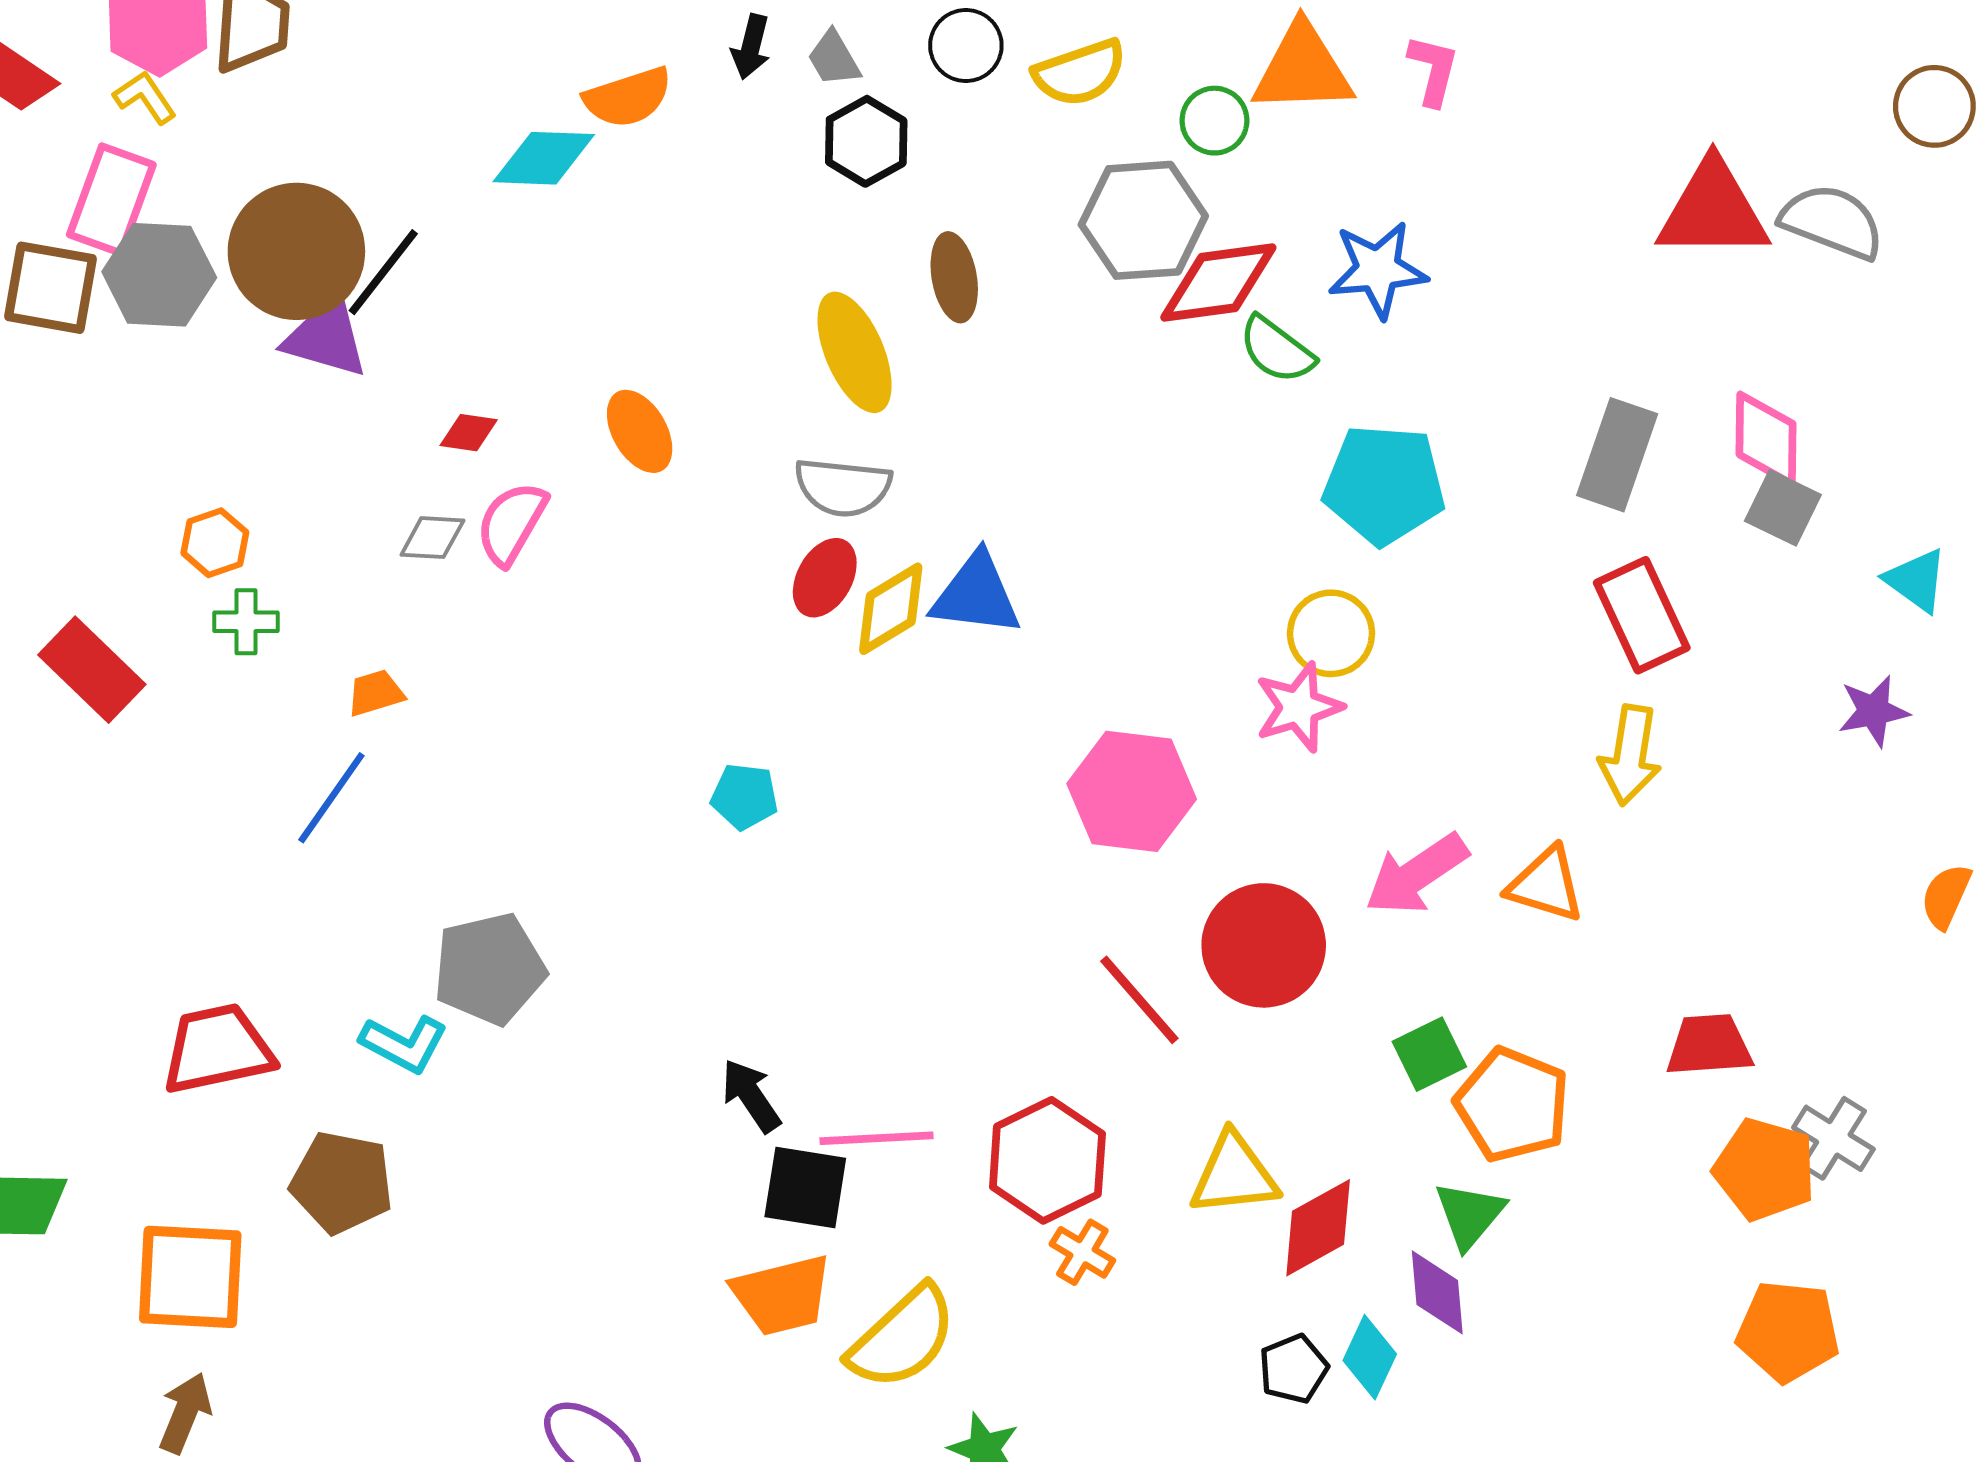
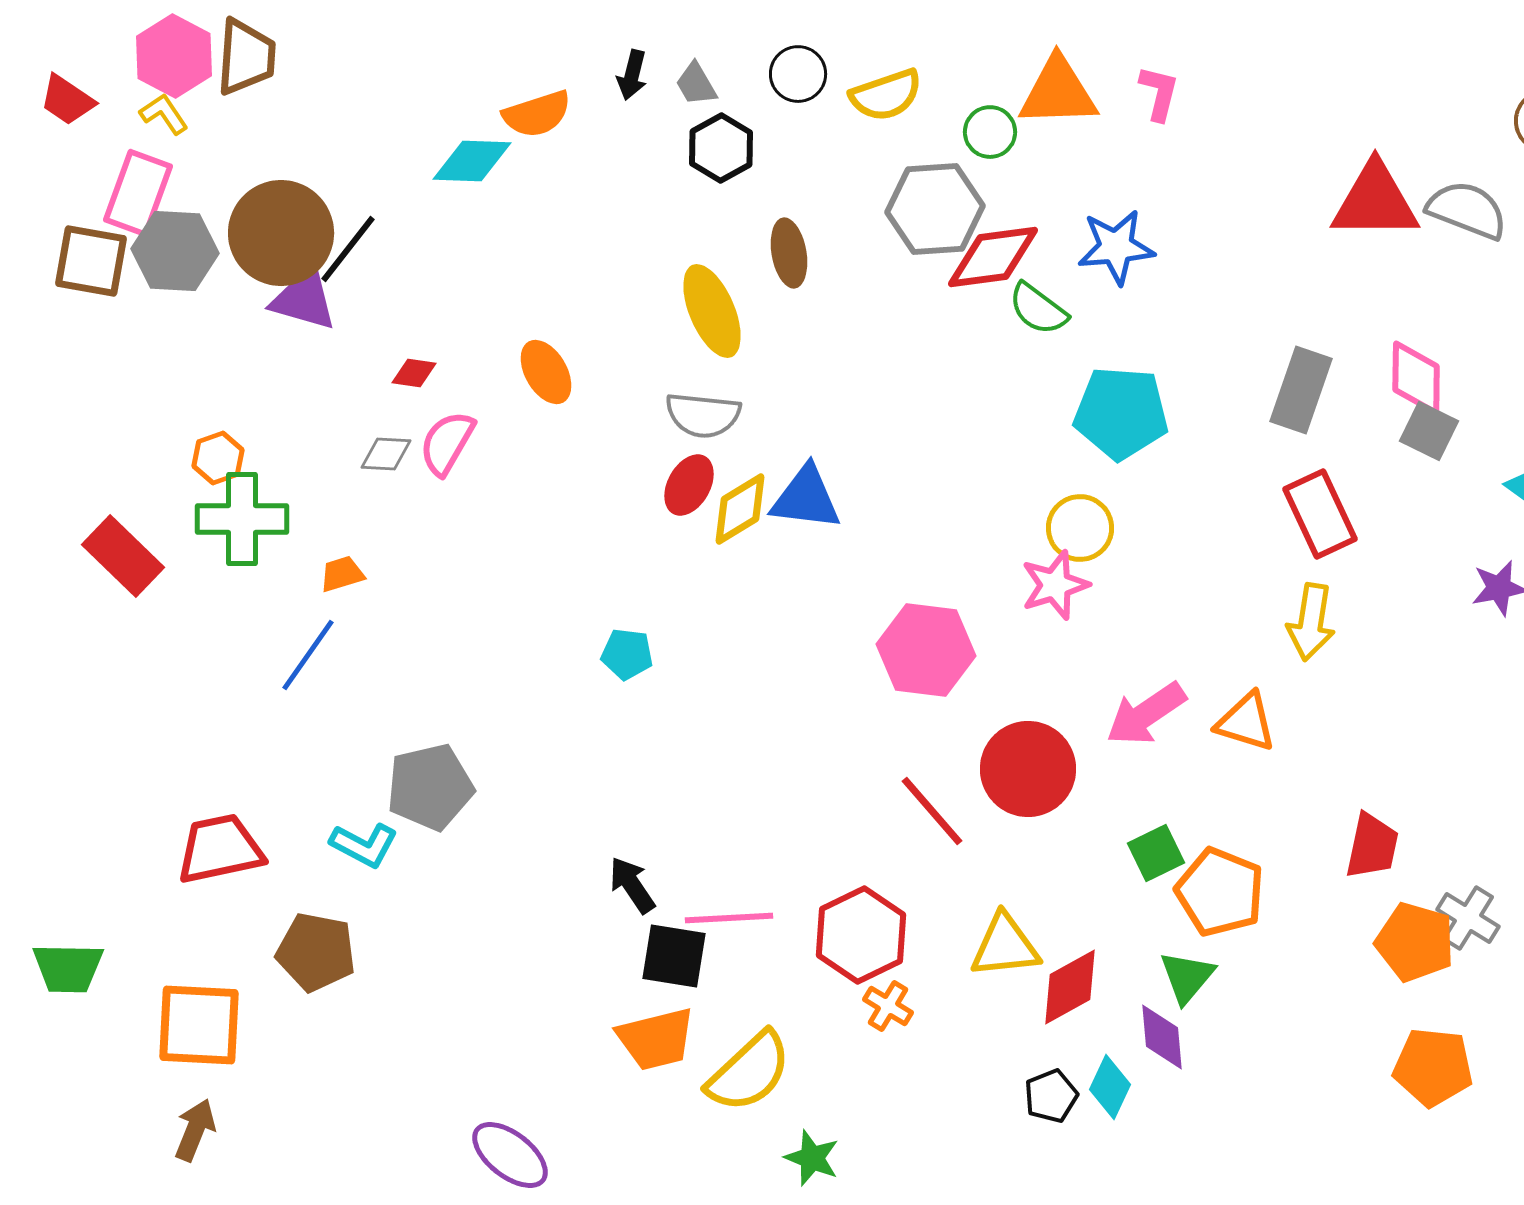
green cross: (246, 622) -> (242, 519), size x1.8
red trapezoid: (1709, 1045) -> (1372, 846), turned 106

